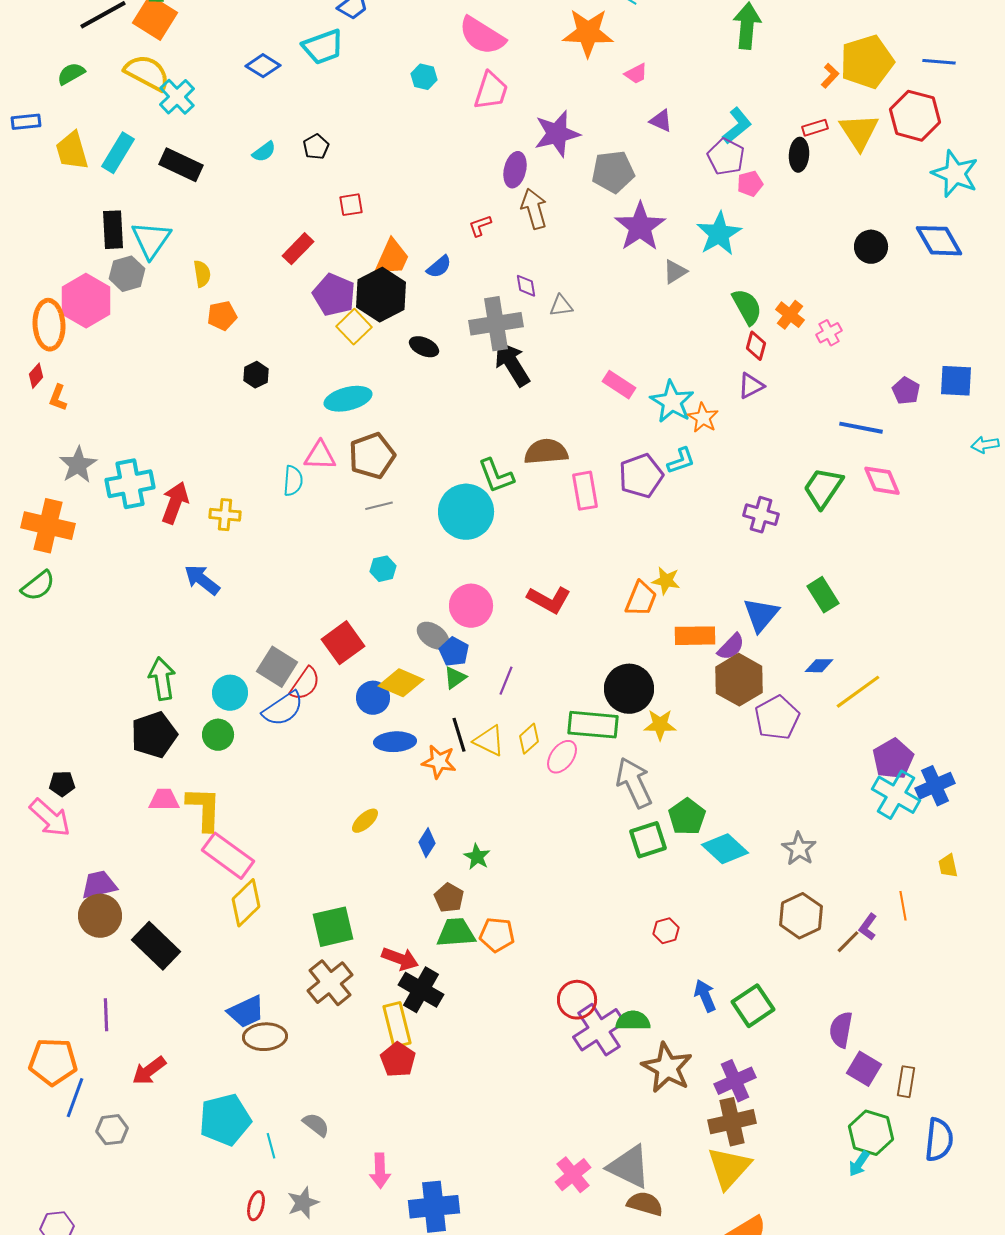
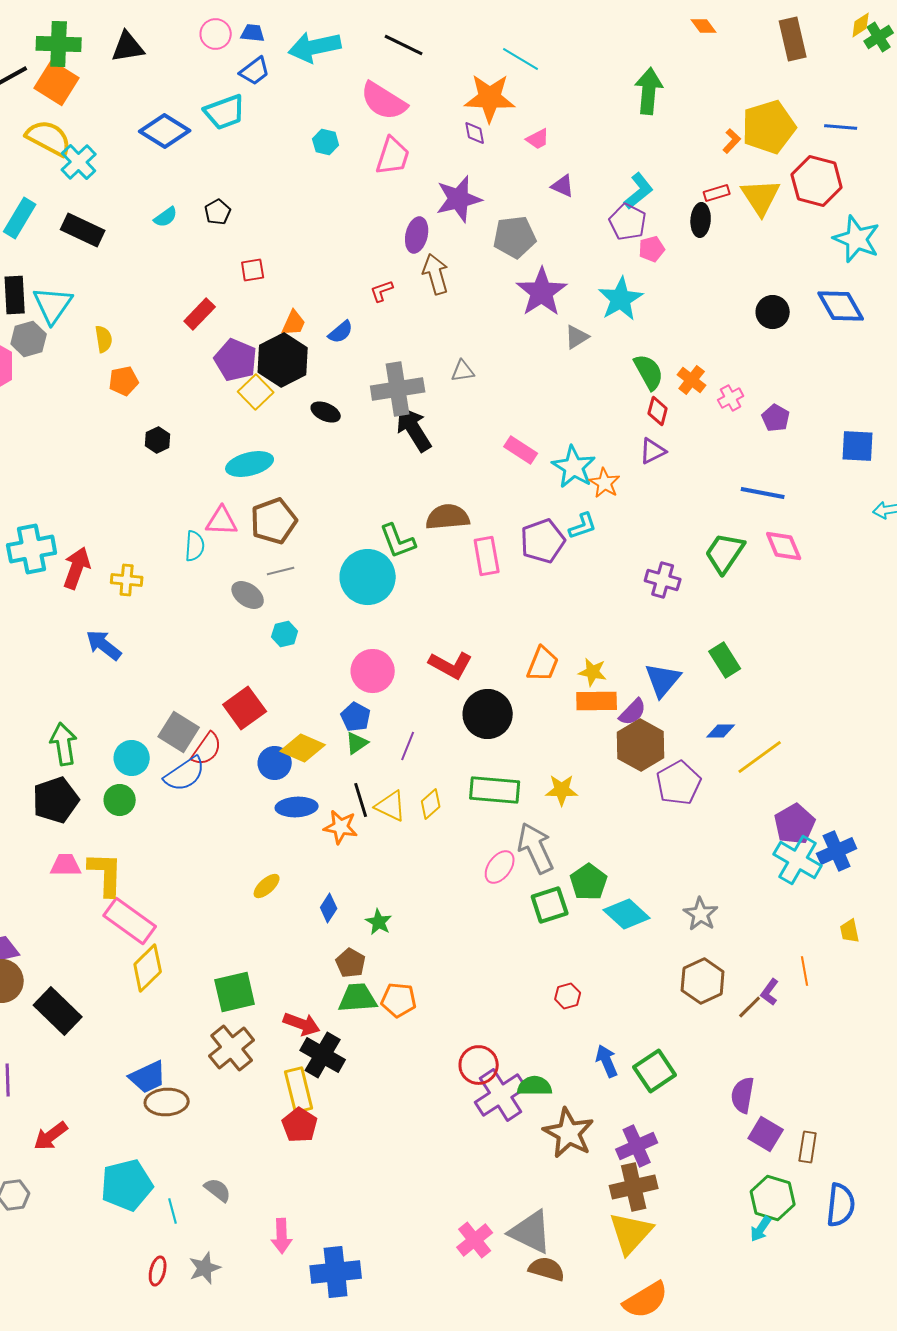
blue diamond: (263, 66) -> (165, 131), size x1.4
orange trapezoid: (392, 258) -> (294, 323), size x0.7
purple diamond: (526, 286) -> (475, 133), moved
purple pentagon: (906, 391) -> (776, 418), moved
yellow star: (666, 581) -> (593, 672), moved
gray ellipse: (433, 636) -> (248, 595), moved
black circle: (629, 689) -> (488, 714), moved
pink ellipse: (562, 757) -> (500, 867), moved

